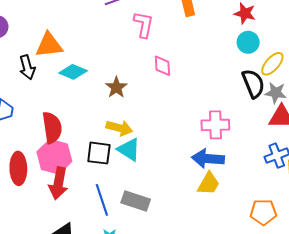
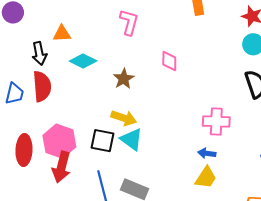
pink L-shape: (144, 24) -> (129, 22), moved
orange triangle: (49, 45) -> (62, 34), size x0.7
red semicircle: (52, 128) -> (42, 86), moved
blue arrow: (208, 159) -> (207, 153), size x0.6

